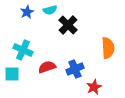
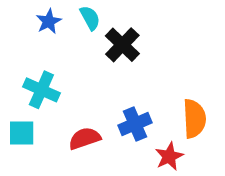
cyan semicircle: (50, 10) -> (90, 18), turned -104
orange semicircle: (108, 48) -> (194, 119), moved
red semicircle: (47, 67) -> (85, 138), moved

